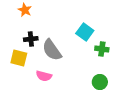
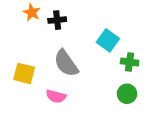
black cross: (31, 39) -> (57, 20), moved
green circle: (100, 82) -> (127, 94), moved

